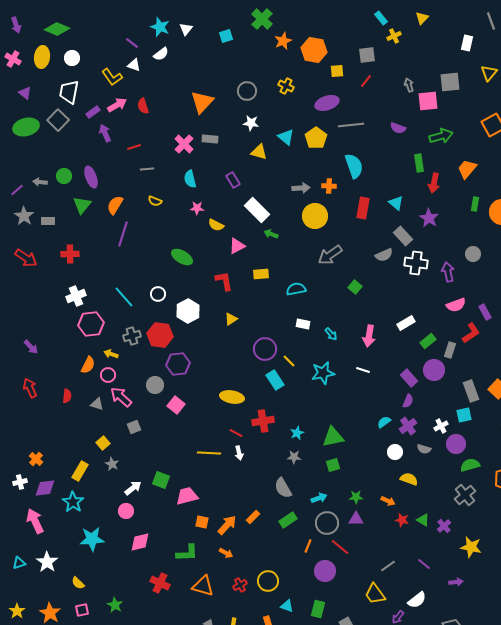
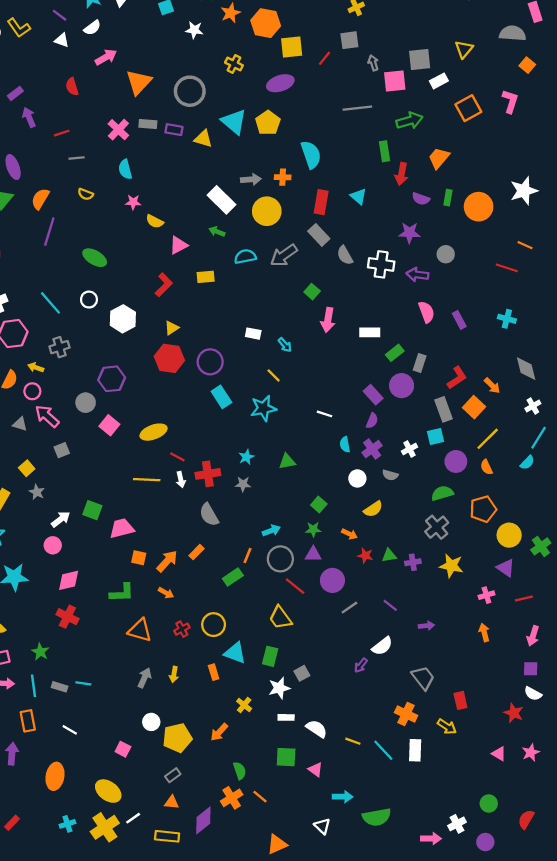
white rectangle: (467, 43) -> (439, 81), moved, turned 49
gray square: (367, 55) -> (349, 40), moved
yellow square: (337, 71) -> (292, 47), size x1.5
yellow L-shape: (112, 77) -> (19, 28), moved
gray circle: (247, 91) -> (190, 91), moved, size x1.4
pink arrow: (117, 105) -> (106, 57), moved
white star: (251, 123) -> (194, 30), moved
gray line: (351, 125) -> (357, 108), moved
purple semicircle: (398, 128) -> (421, 199), moved
cyan triangle: (286, 137) -> (234, 122), size x1.4
purple rectangle: (233, 180) -> (174, 130), moved, turned -49
white rectangle: (257, 210) -> (221, 200), moved
purple star: (429, 218) -> (409, 233), moved, turned -30
gray rectangle: (403, 236) -> (319, 235), moved
gray semicircle: (384, 255) -> (345, 255), turned 84
green ellipse: (182, 257) -> (95, 258), moved
purple arrow: (448, 272) -> (417, 275), turned -72
red L-shape: (224, 281) -> (164, 285), turned 55
cyan semicircle: (296, 289) -> (245, 257), moved
pink semicircle: (456, 305) -> (426, 312), turned -90
white rectangle: (406, 323) -> (370, 332), turned 30
red L-shape: (471, 333) -> (457, 378), moved
red hexagon: (160, 335) -> (169, 358), moved
pink arrow: (369, 336) -> (328, 320), moved
yellow line: (289, 361) -> (274, 375), moved
white line: (363, 370) -> (325, 414), moved
cyan star: (323, 373) -> (263, 408), moved
yellow ellipse: (232, 397) -> (154, 432), moved, turned -30
red cross: (263, 421) -> (208, 474), moved
cyan semicircle: (384, 422) -> (345, 444), turned -64
green triangle: (333, 437) -> (287, 461), size x0.7
purple circle: (456, 444) -> (456, 461), moved
green square: (333, 465) -> (319, 505), moved, turned -32
yellow semicircle: (409, 479) -> (373, 509), turned 126
gray semicircle: (283, 488) -> (209, 515), moved
green rectangle: (288, 520) -> (233, 577), moved
green triangle: (423, 520) -> (389, 555), turned -40
purple cross: (444, 526) -> (413, 562), turned 32
orange line: (308, 546) -> (248, 555), moved
yellow star: (471, 547) -> (451, 566), moved
purple circle: (325, 571) -> (332, 580), moved
red cross: (160, 583) -> (67, 617), moved
yellow trapezoid: (375, 594) -> (280, 618), moved
cyan triangle: (287, 606) -> (235, 653), size x1.5

